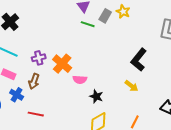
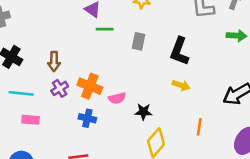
gray rectangle: (105, 16) -> (138, 41), moved
brown arrow: (34, 81) -> (54, 61), moved
blue cross: (17, 95) -> (87, 118), moved

